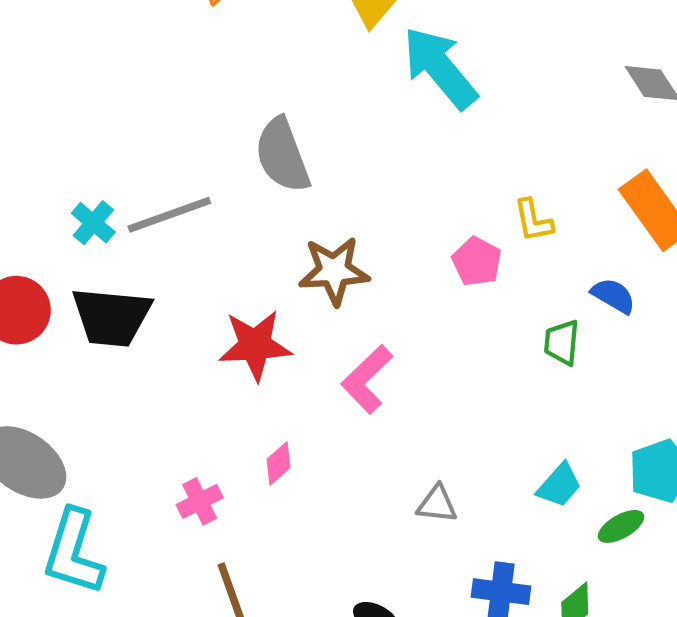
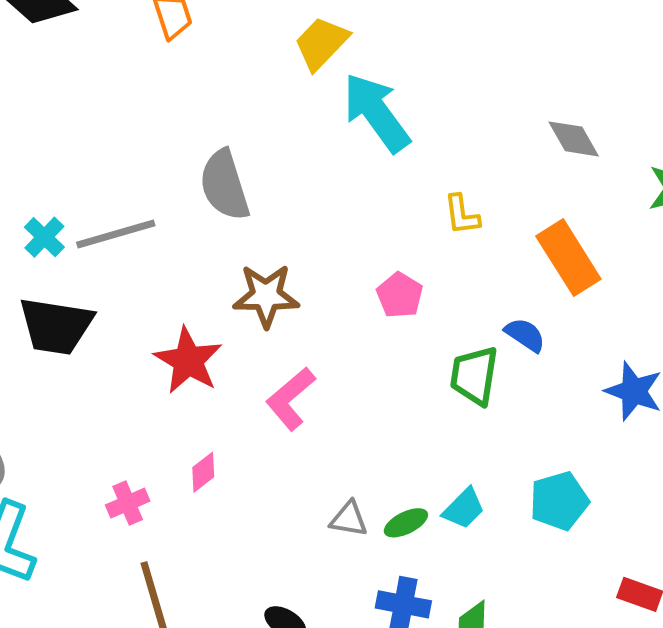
yellow L-shape: (533, 220) -> (462, 215), moved
green trapezoid: (562, 342) -> (474, 376), size x1.4
red star: (255, 345) -> (188, 361), turned 30
green ellipse: (621, 526) -> (406, 523), moved

